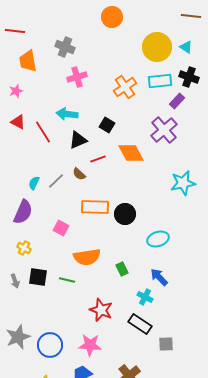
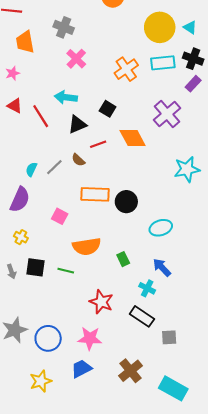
pink cross: (77, 77) -> (76, 59), turned -30
purple rectangle: (177, 101) -> (193, 84), moved

